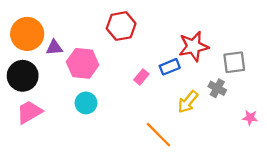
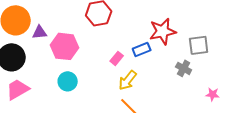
yellow arrow: (188, 102) -> (128, 80), moved

